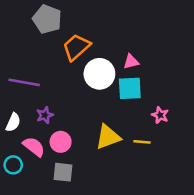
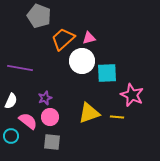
pink triangle: (131, 62) -> (89, 38), moved
purple star: (45, 115) -> (45, 98), moved
pink star: (160, 115) -> (132, 95), size x1.6

